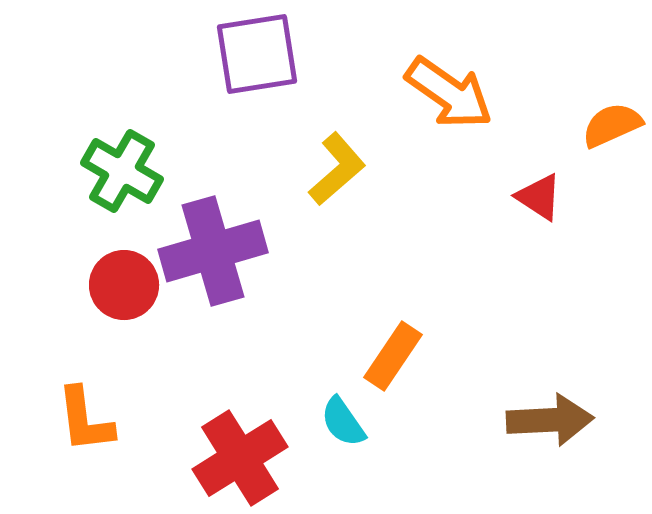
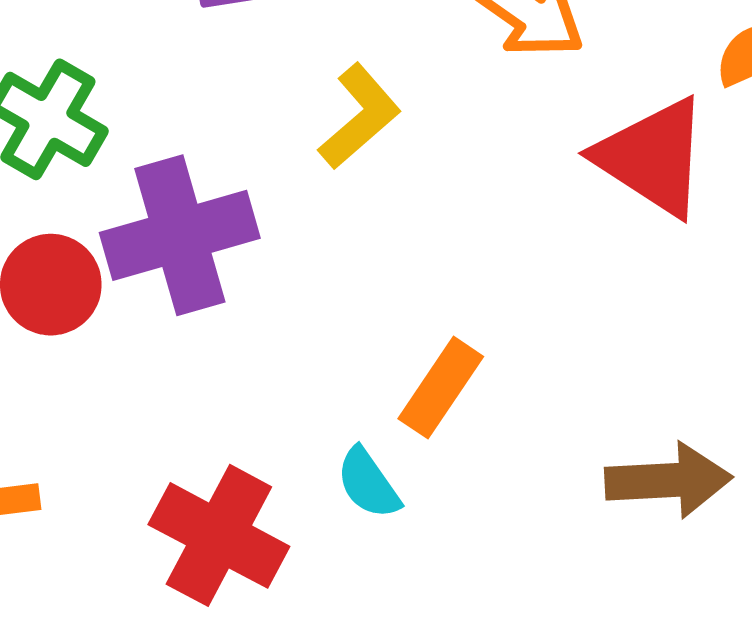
red triangle: (539, 197) -> (652, 157), size x1.8
red cross: (240, 458) -> (219, 535), turned -30

